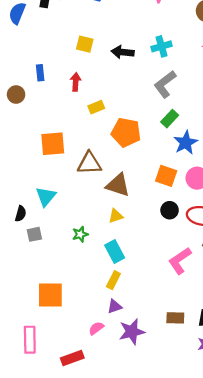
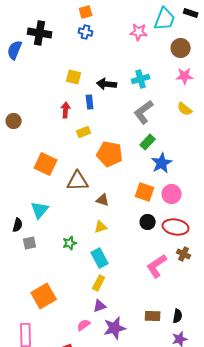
blue rectangle: (40, 73) -> (90, 102), moved
orange square: (53, 144) -> (46, 164), turned 30
brown triangle: (118, 185) -> (103, 200), size x0.6
orange square: (50, 295) -> (44, 296), turned -30

